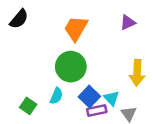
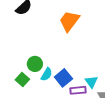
green circle: (71, 67) -> (35, 64), moved, size x0.6
blue square: (89, 97) -> (63, 78), moved

